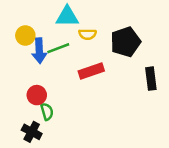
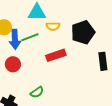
red circle: (37, 95) -> (13, 64), moved
green semicircle: (47, 112) -> (37, 92), moved, turned 72

